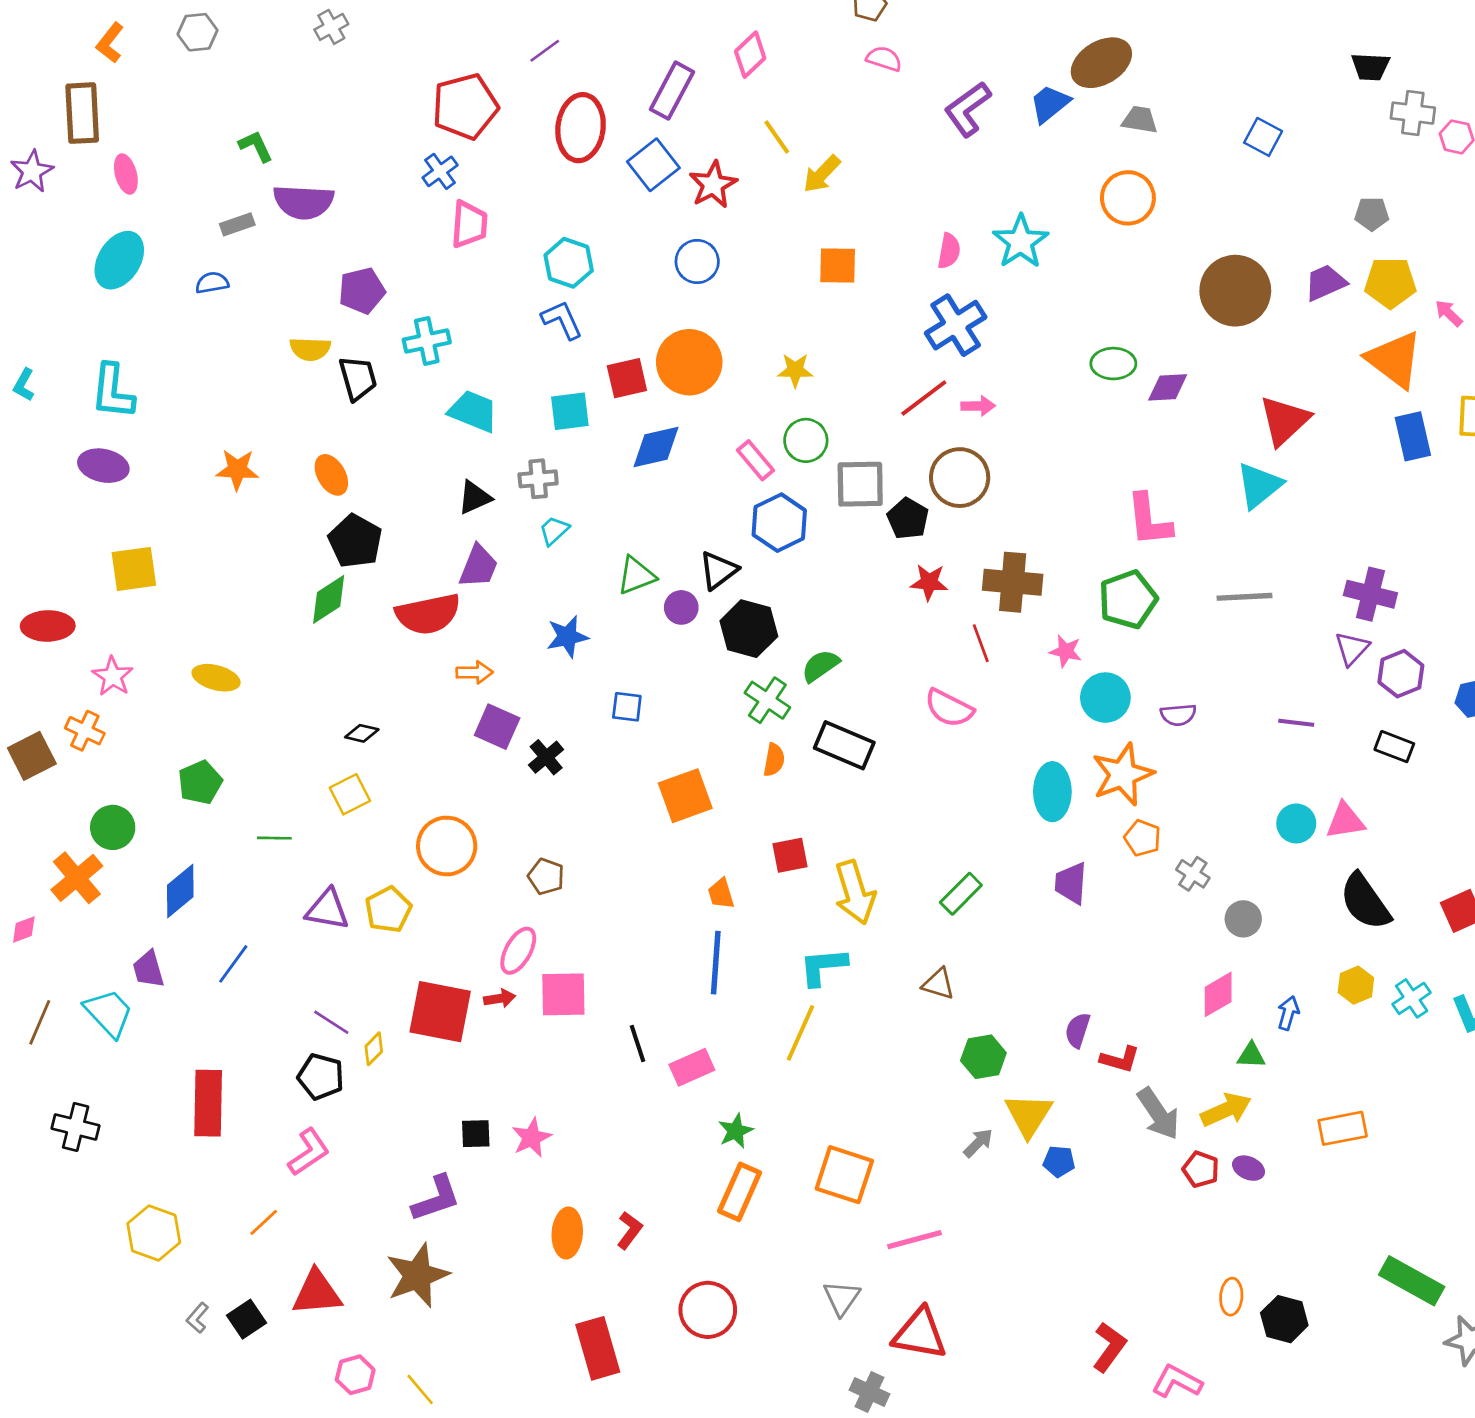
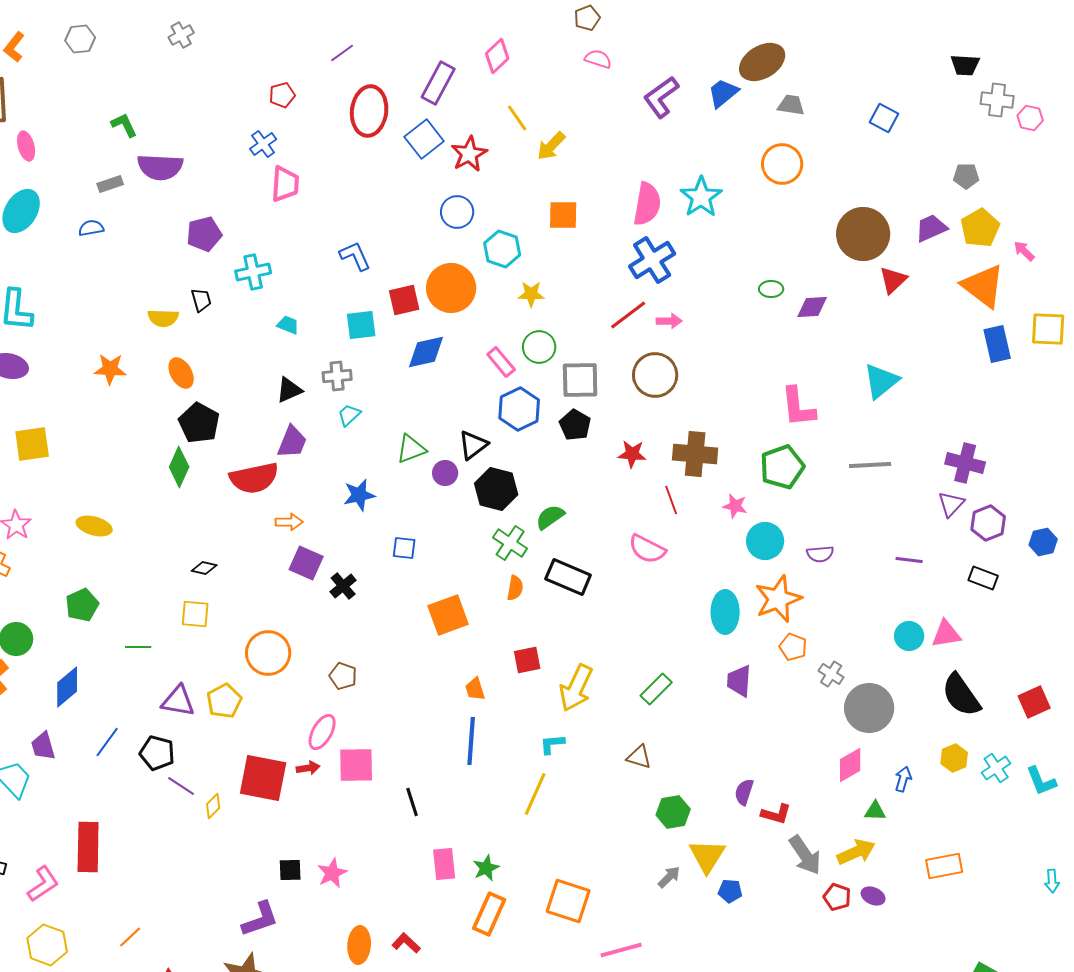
red pentagon: (465, 106) -> (282, 95), size x0.5
pink semicircle: (949, 251) -> (647, 204), size x1.6
cyan hexagon: (569, 263) -> (502, 249), moved
yellow pentagon: (1390, 283) -> (980, 228), turned -30
yellow semicircle: (310, 349) -> (163, 318), moved
green ellipse: (1113, 364) -> (771, 289), size x0.7
black trapezoid: (358, 378) -> (201, 300), size x0.7
cyan trapezoid: (473, 411) -> (288, 325), size x0.6
red triangle: (1284, 421) -> (893, 280), moved, size x0.7
black pentagon: (908, 519) -> (575, 425), moved
green diamond: (329, 599) -> (179, 467), turned -33
yellow square: (350, 794) -> (195, 614), turned 32
yellow arrow: (855, 892) -> (576, 688), turned 42
gray circle: (1243, 919) -> (869, 708), size x1.8
cyan L-shape: (823, 967) -> (552, 744), size x0.7
pink rectangle: (692, 1067) -> (444, 864), moved, turned -72
black pentagon: (321, 1077) -> (157, 753), moved
pink L-shape: (309, 1152) -> (43, 884), moved
red L-shape: (630, 1230) -> (406, 943), turned -84

